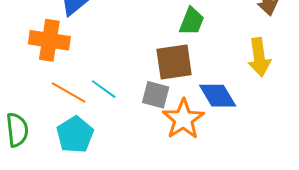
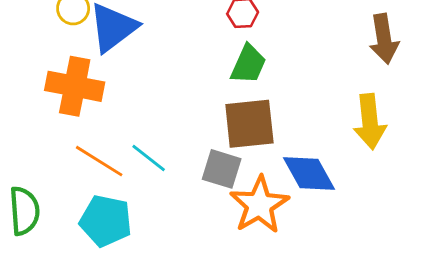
green trapezoid: (192, 21) -> (248, 64), moved
cyan pentagon: (75, 135) -> (106, 221), turned -30

